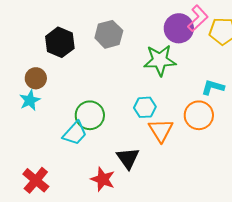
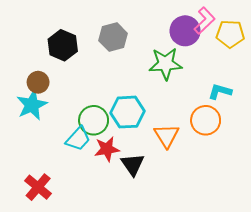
cyan star: (30, 100) -> (32, 105), size x1.4
cyan hexagon: (145, 107) -> (127, 112), moved, size x1.5
red star: (103, 179) -> (107, 149), moved, turned -30

